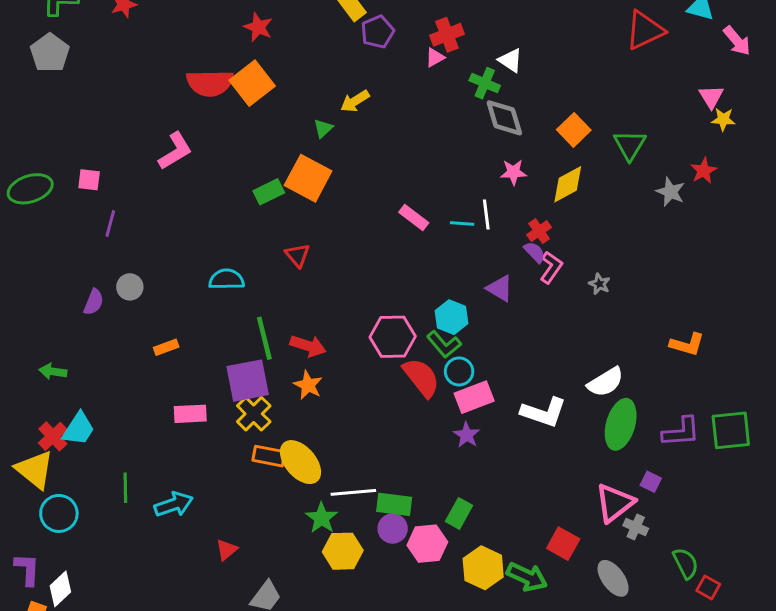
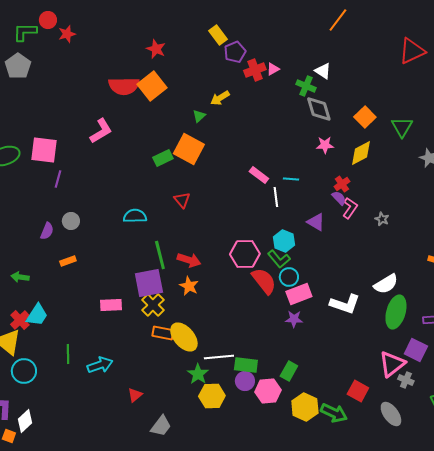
red cross: (447, 35) -> (255, 70), moved
pink square: (89, 180) -> (44, 150), size x1.8
white line: (486, 214) -> (276, 197), moved
orange rectangle: (166, 347) -> (68, 261), moved
purple star: (467, 435) -> (294, 319), turned -30
purple square: (651, 482) -> (416, 350), size x1.6

